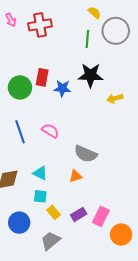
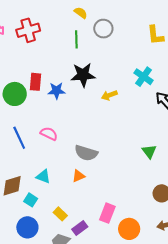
gray circle: (116, 31) -> (103, 29), size x0.7
cyan square: (40, 196) -> (31, 200), moved, turned 32
purple rectangle: (79, 214) -> (80, 228), moved

